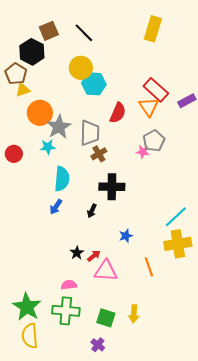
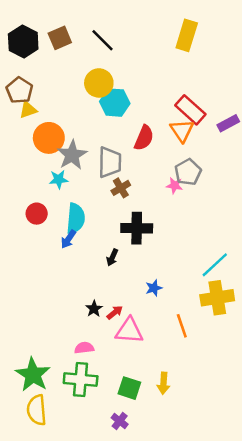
black hexagon: (32, 52) -> (23, 41), moved
red circle: (14, 154) -> (37, 214), moved
blue arrow: (56, 207) -> (68, 239), moved

